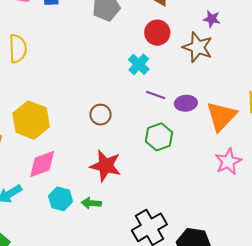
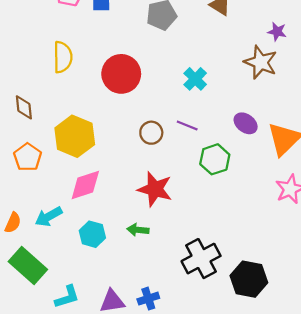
red circle: (157, 33) -> (121, 74), moved, size x1.4
purple line: (156, 95) -> (187, 126), moved
purple ellipse: (186, 103) -> (246, 123), turned 40
cyan hexagon: (61, 199) -> (92, 234), moved

